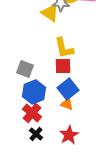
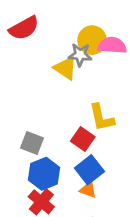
yellow L-shape: (64, 48) -> (101, 118), moved
red square: (63, 66) -> (83, 139), turned 36

